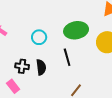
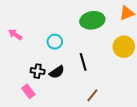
green ellipse: (76, 30) -> (92, 20), moved
black semicircle: (41, 67) -> (57, 72), turned 63

